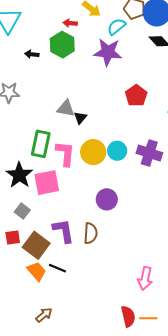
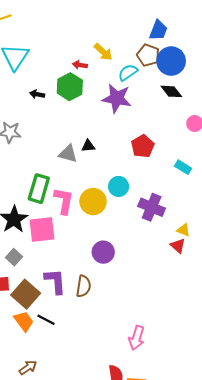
black triangle: (80, 118) -> (88, 146), moved, turned 40
cyan circle: (117, 151) -> (119, 186), moved

